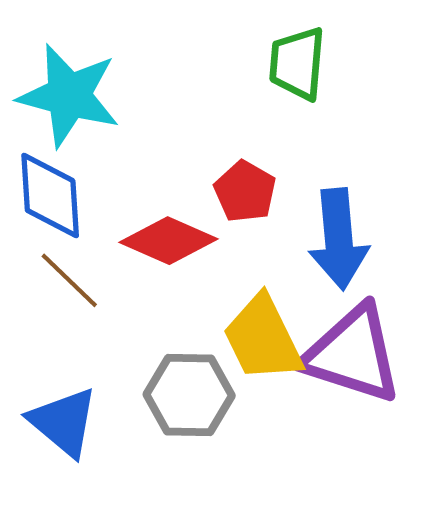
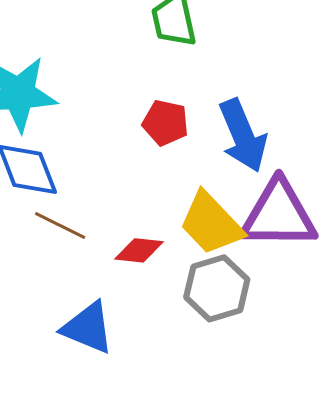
red diamond: (169, 241) -> (139, 250), moved, size x0.7
gray hexagon: (189, 395) -> (217, 288), moved

